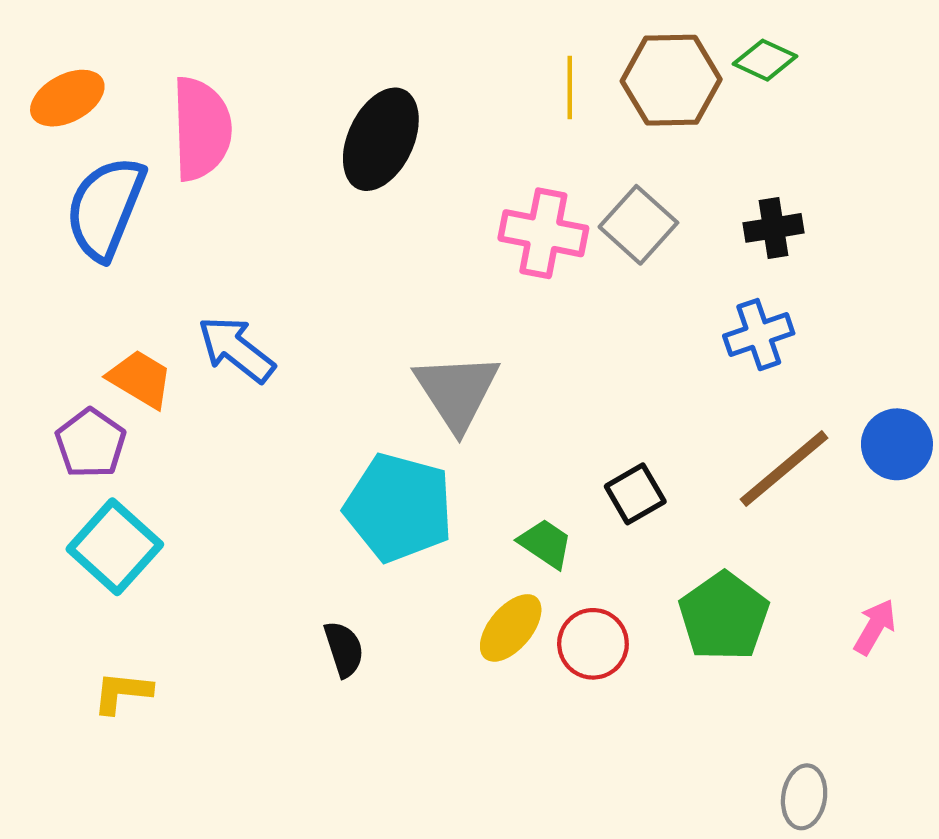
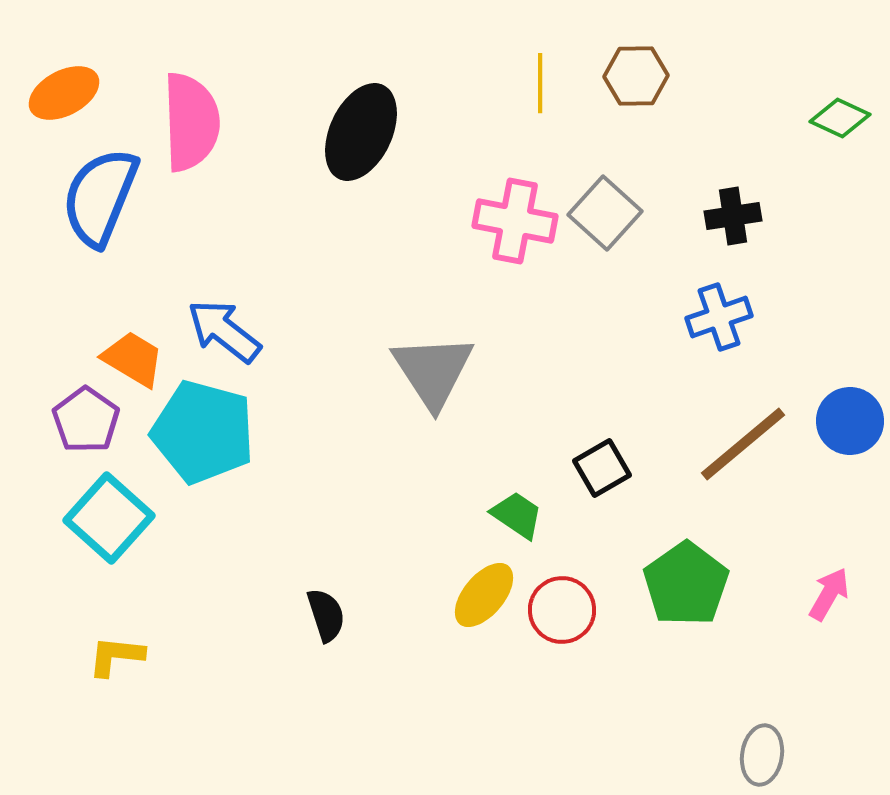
green diamond: (765, 60) -> (840, 118), moved
brown hexagon: (671, 80) -> (636, 76), size x0.7
cyan pentagon: (399, 508) -> (203, 432), moved

